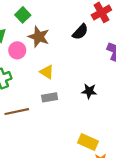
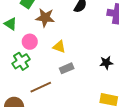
pink circle: (17, 50) -> (30, 42), moved
black star: (89, 91) -> (106, 63), moved

